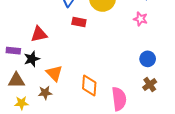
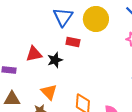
black star: (32, 59) -> (55, 60), moved

